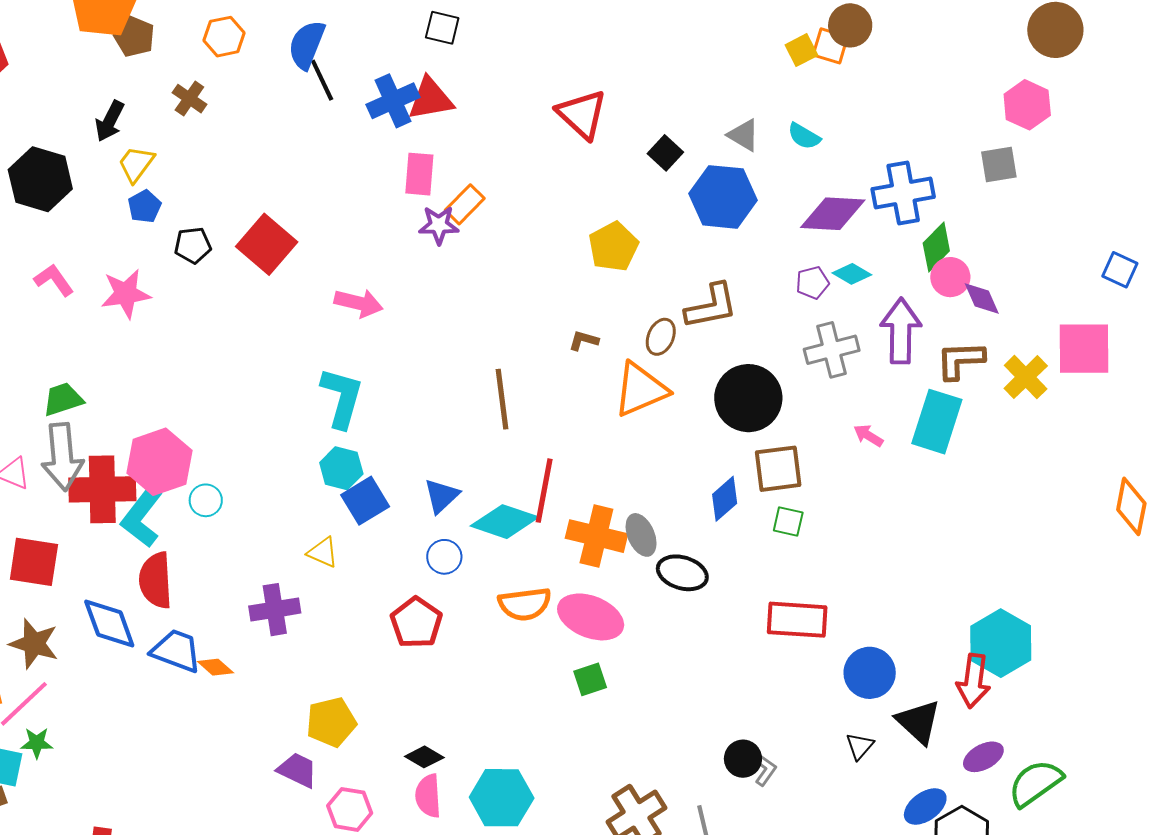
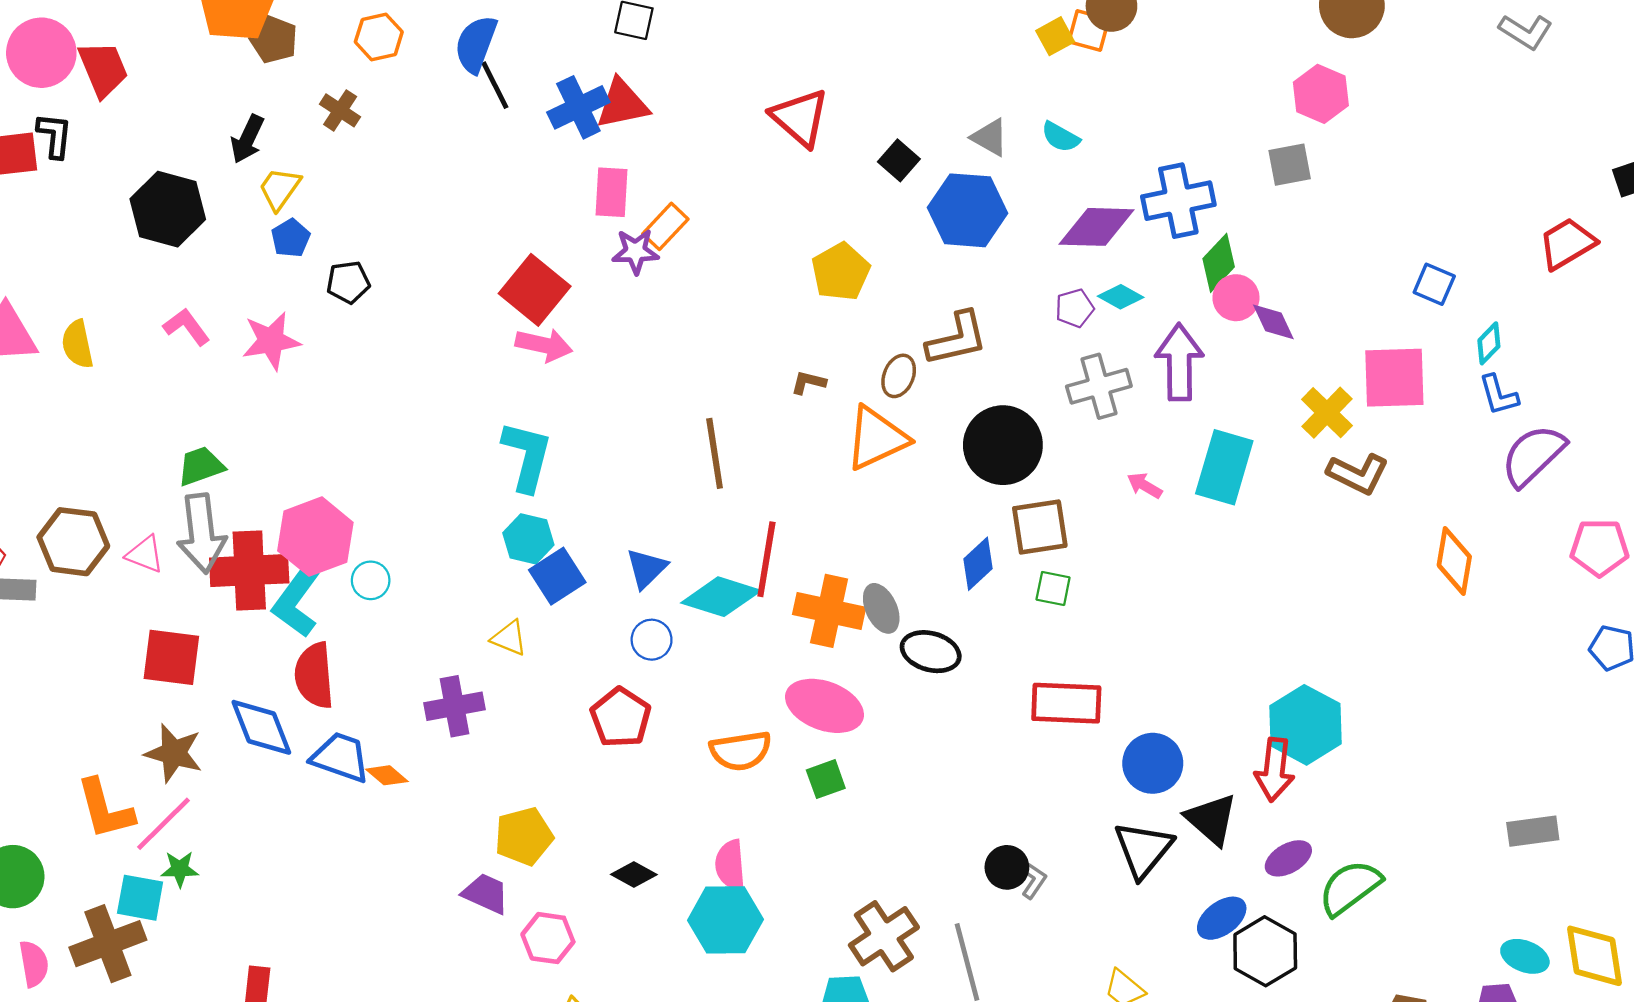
red square: (267, 244) -> (535, 290), moved
brown L-shape: (960, 360) -> (1358, 474), moved, turned -150
orange semicircle: (525, 604) -> (741, 751), moved
black triangle: (860, 746) -> (1143, 849), size x1.8
pink semicircle: (428, 796) -> (730, 865), moved

